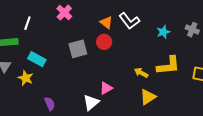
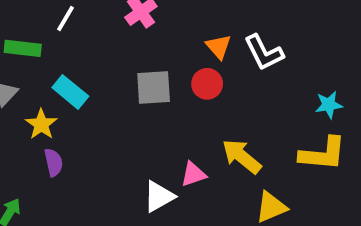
cyan star: (163, 32) -> (329, 105), moved
yellow arrow: (141, 73) -> (242, 156), moved, size x1.5
purple semicircle: (50, 104) -> (54, 162), moved

